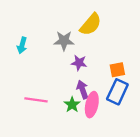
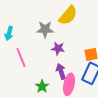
pink line: (36, 100) -> (21, 57), moved, turned 60
green star: (72, 105) -> (42, 86), moved

